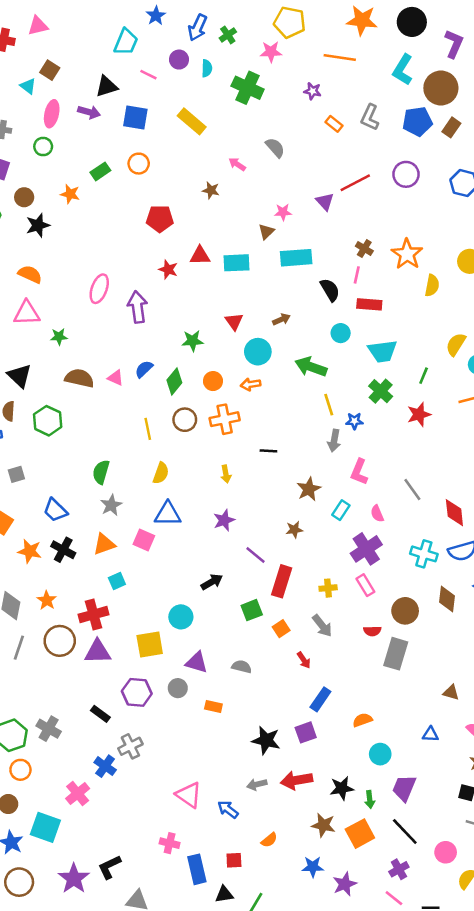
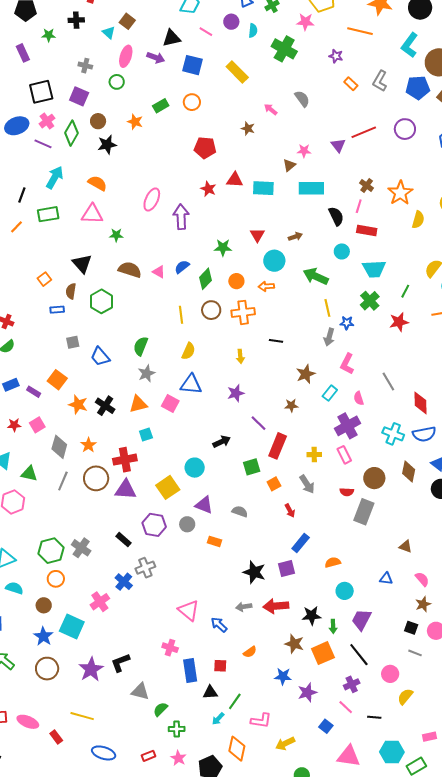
blue trapezoid: (55, 510) -> (100, 356), moved
yellow square: (150, 644) -> (168, 487), turned -30

